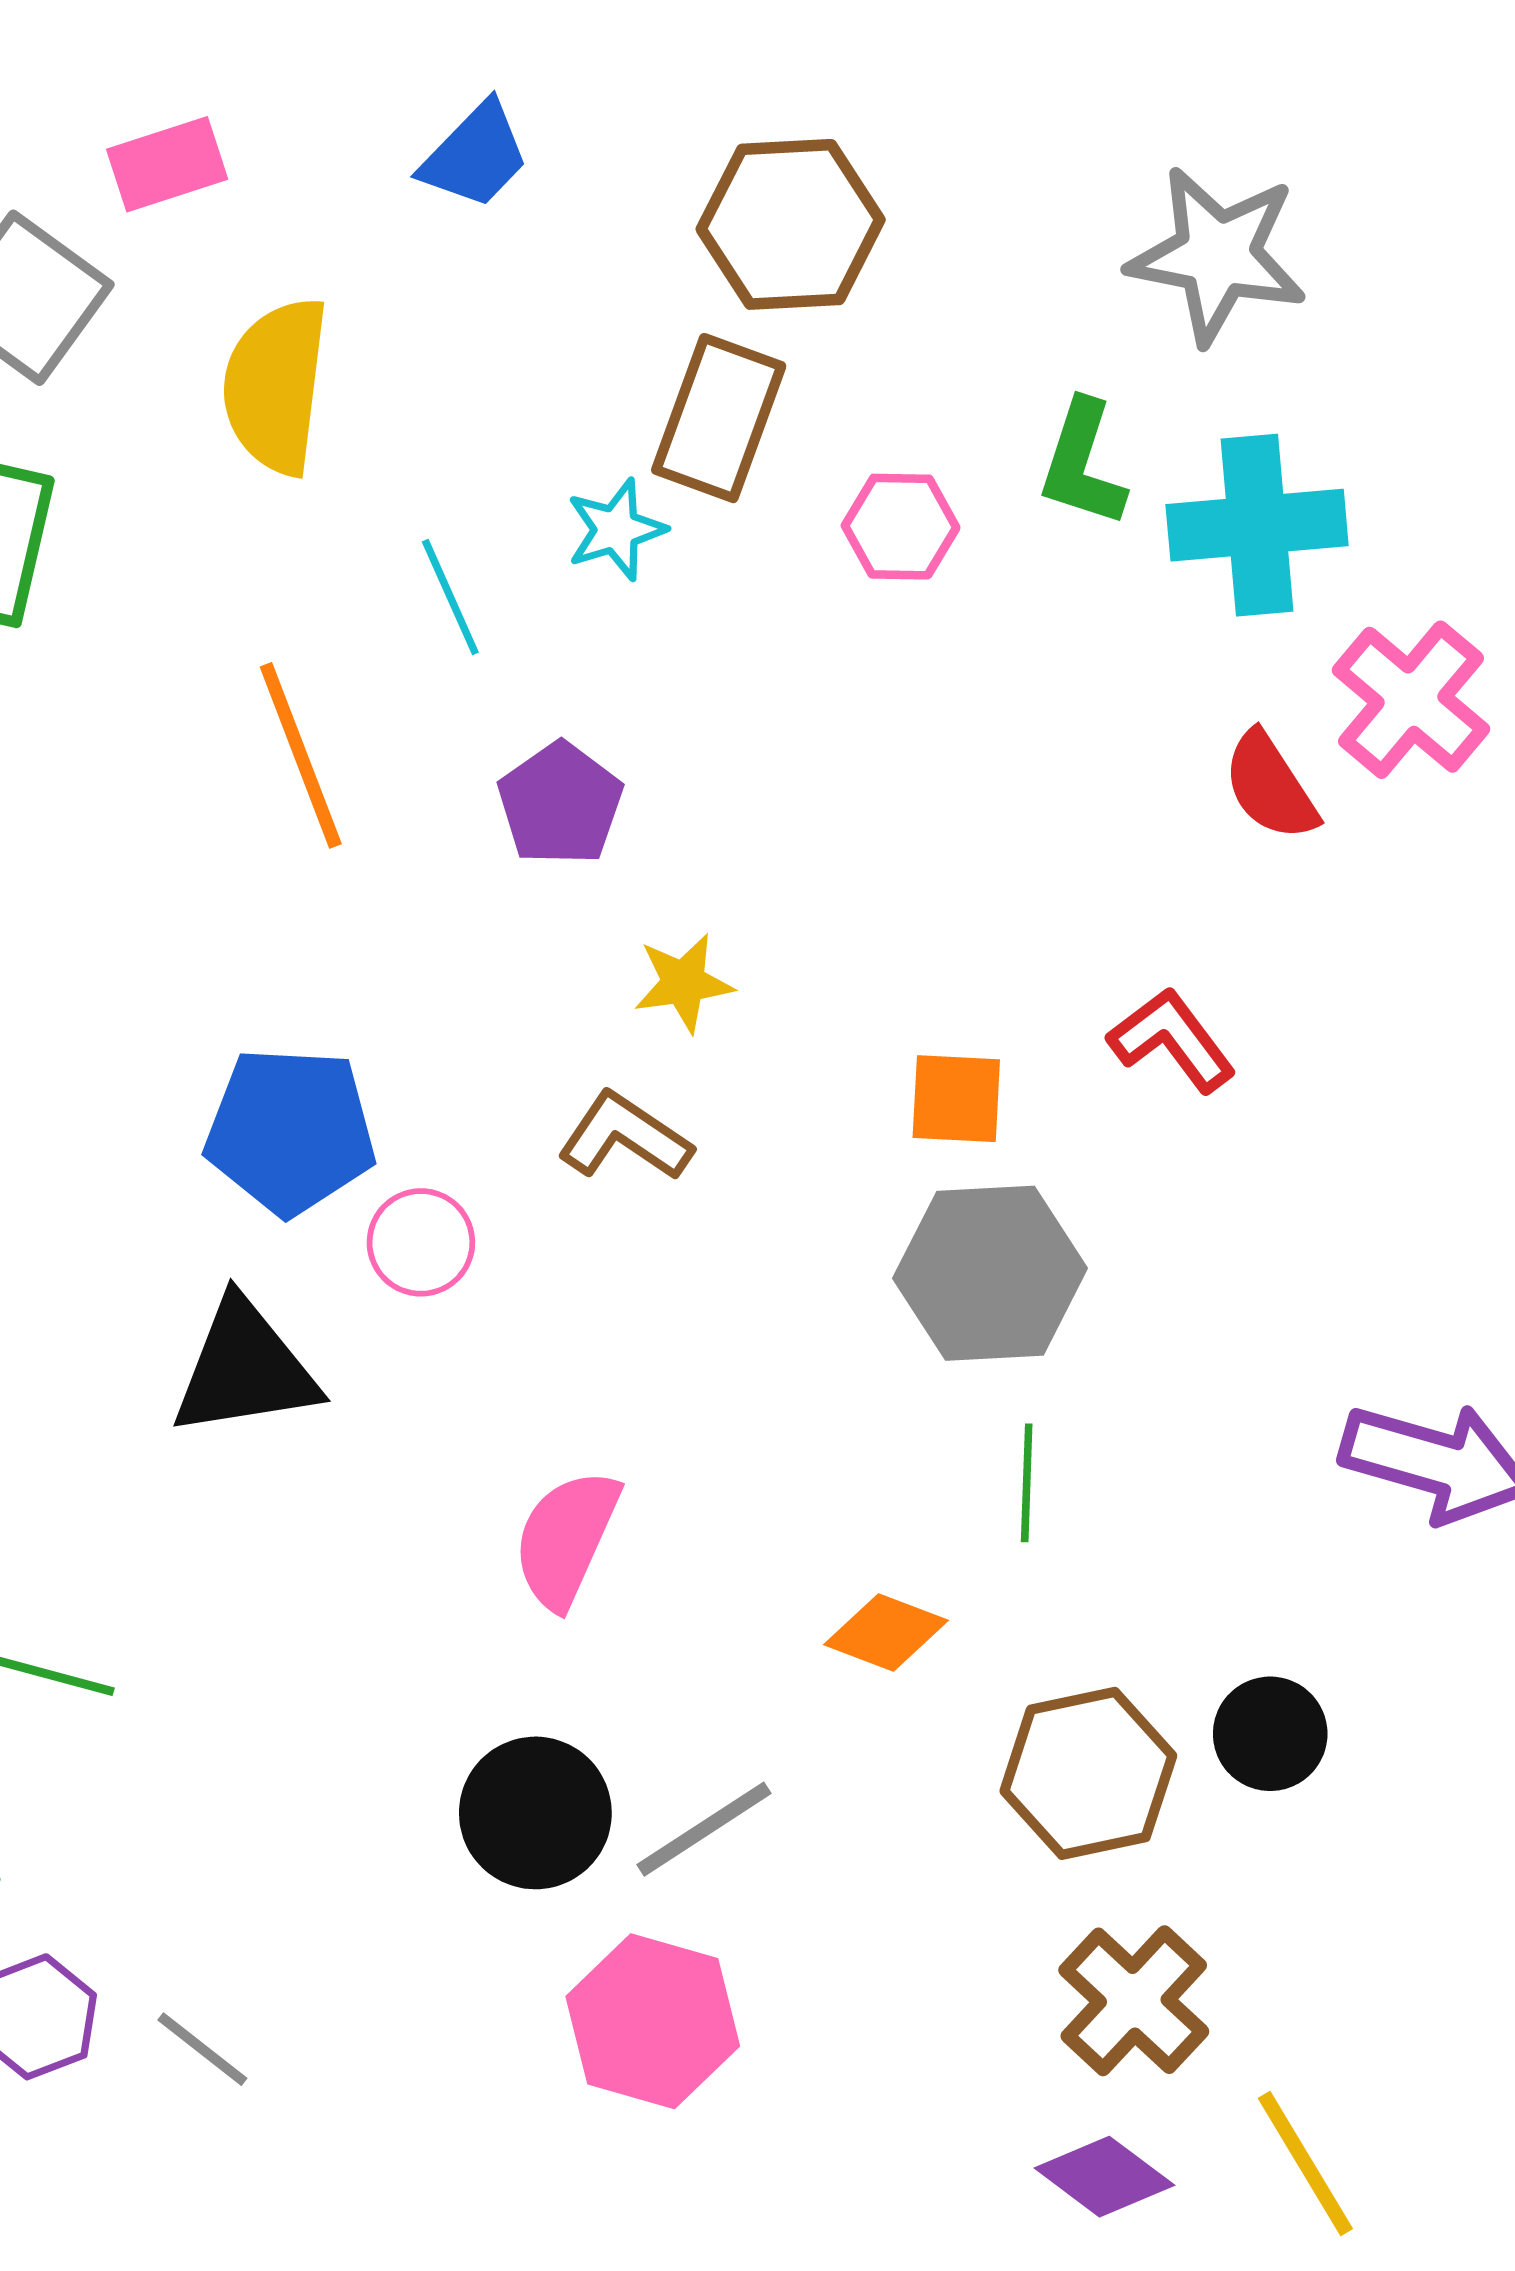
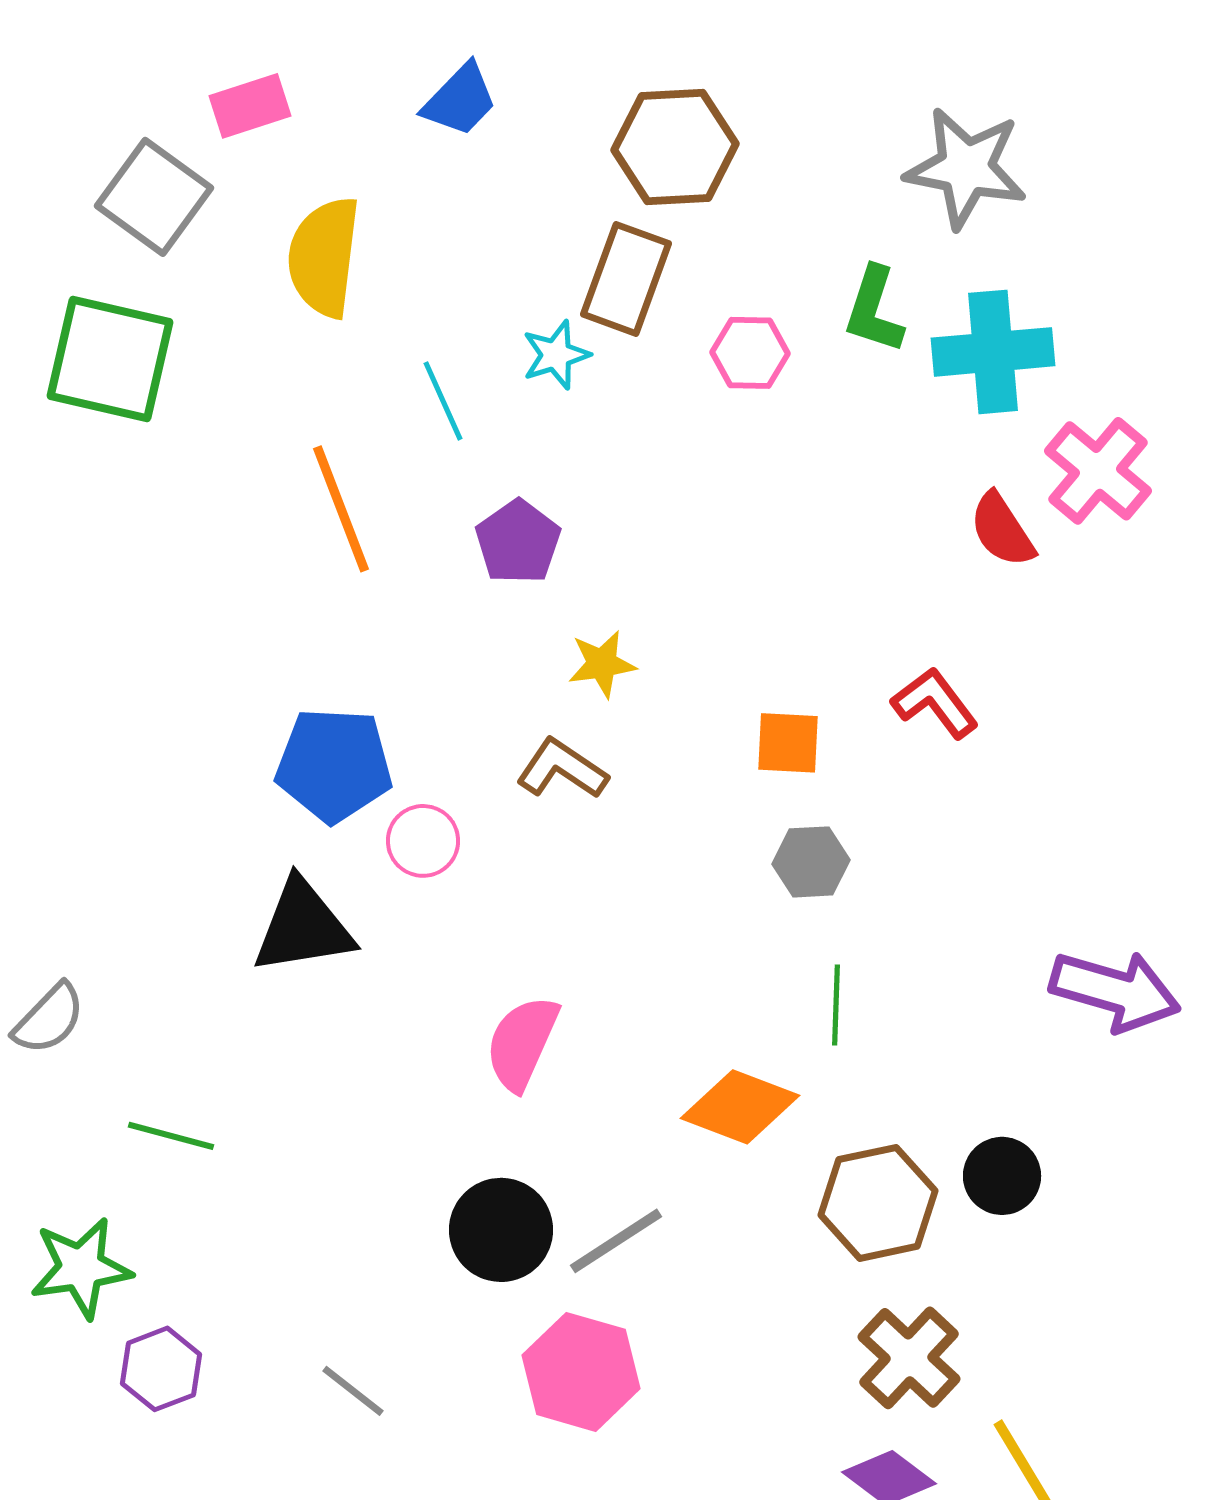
gray hexagon: (990, 1273) -> (811, 862), size x0.6
orange diamond: (886, 1633) -> (740, 1107), size x1.4
gray line: (202, 2049) -> (353, 1391), moved

